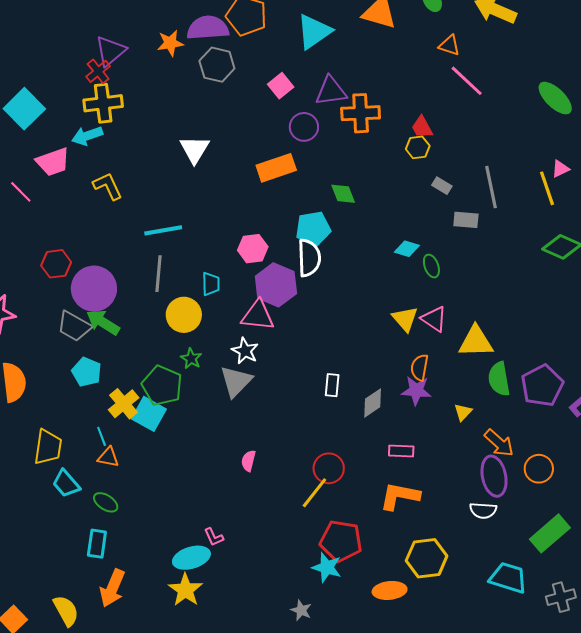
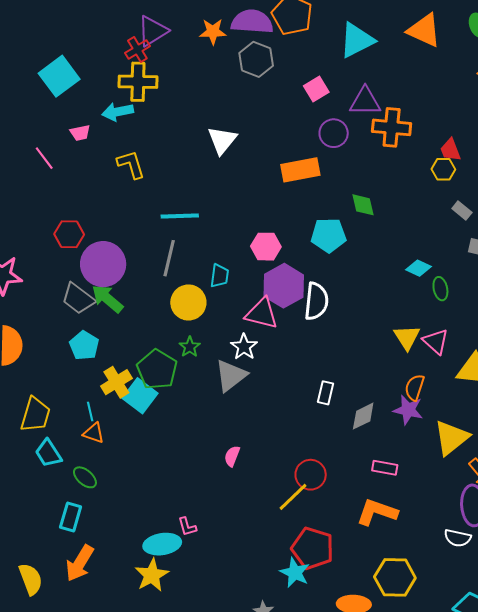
pink trapezoid: (53, 162) -> (80, 133), size x0.6
white semicircle: (309, 258) -> (316, 301), moved
yellow triangle: (463, 412) -> (451, 438), size x2.0

